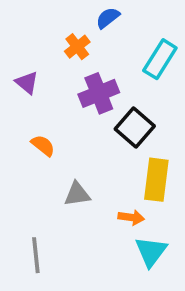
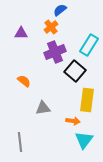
orange cross: (77, 47) -> (51, 27), moved
cyan rectangle: (160, 59) -> (89, 45), moved
purple triangle: (27, 83) -> (21, 33), moved, turned -40

